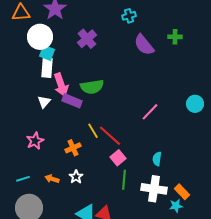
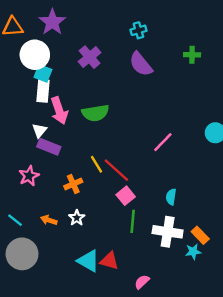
purple semicircle: (144, 45) -> (141, 64), moved
purple rectangle: (72, 101) -> (49, 147), moved
cyan line: (23, 179) -> (15, 220), turned 56

